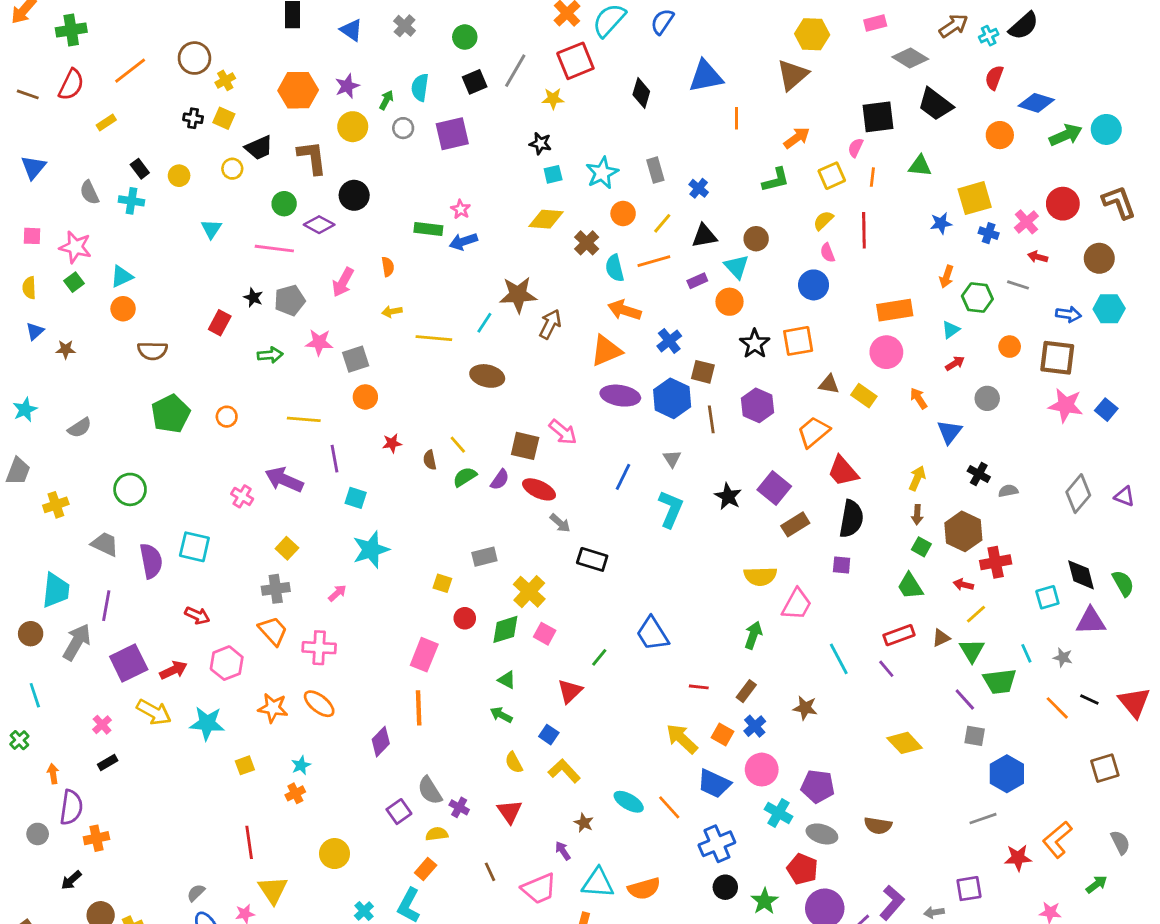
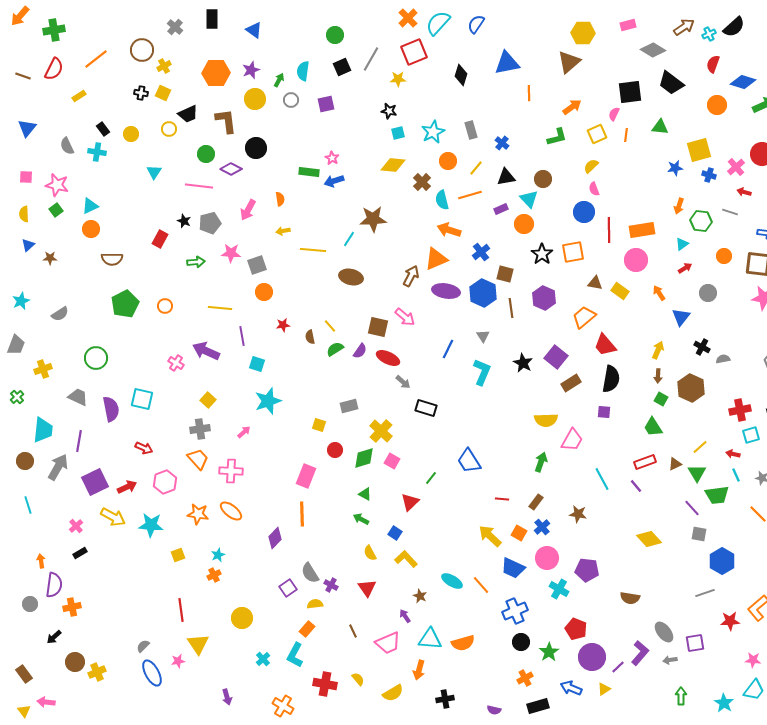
gray cross: (405, 26) -> (175, 27), moved
purple square: (452, 134) -> (326, 104), size x0.7
red line: (864, 230) -> (609, 230), moved
brown arrow: (550, 324) -> (411, 276), moved
red cross: (996, 562) -> (740, 410), moved
red arrow: (963, 585) -> (733, 454), moved
green cross: (19, 740) -> (17, 397), moved
gray ellipse: (822, 834) -> (664, 632), moved, turned 35

